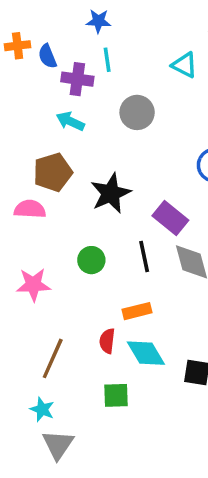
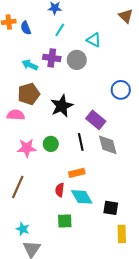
cyan line: (107, 60) -> (60, 30), turned 40
cyan triangle: (184, 65) -> (94, 40), moved
purple cross: (77, 79) -> (52, 58), moved
cyan arrow: (70, 121) -> (30, 65), moved
pink star: (33, 285) -> (27, 148), moved
brown line: (53, 358) -> (18, 187), moved

